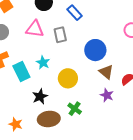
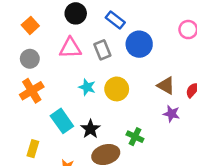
blue circle: (95, 50) -> (139, 44), moved
cyan rectangle: (21, 71) -> (62, 121), moved
yellow circle: (68, 78) -> (117, 89), moved

